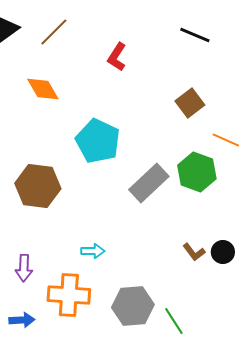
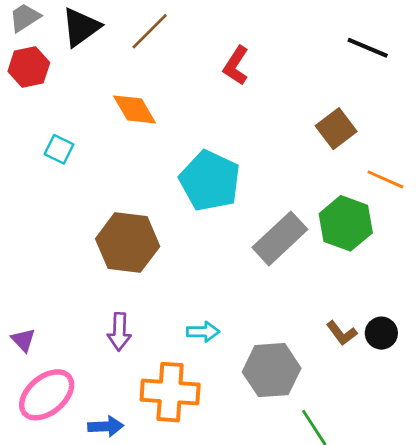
black line: (195, 35) -> (368, 48), moved
purple arrow: (24, 268) -> (119, 332), moved
gray hexagon: (133, 306) -> (272, 370), moved

